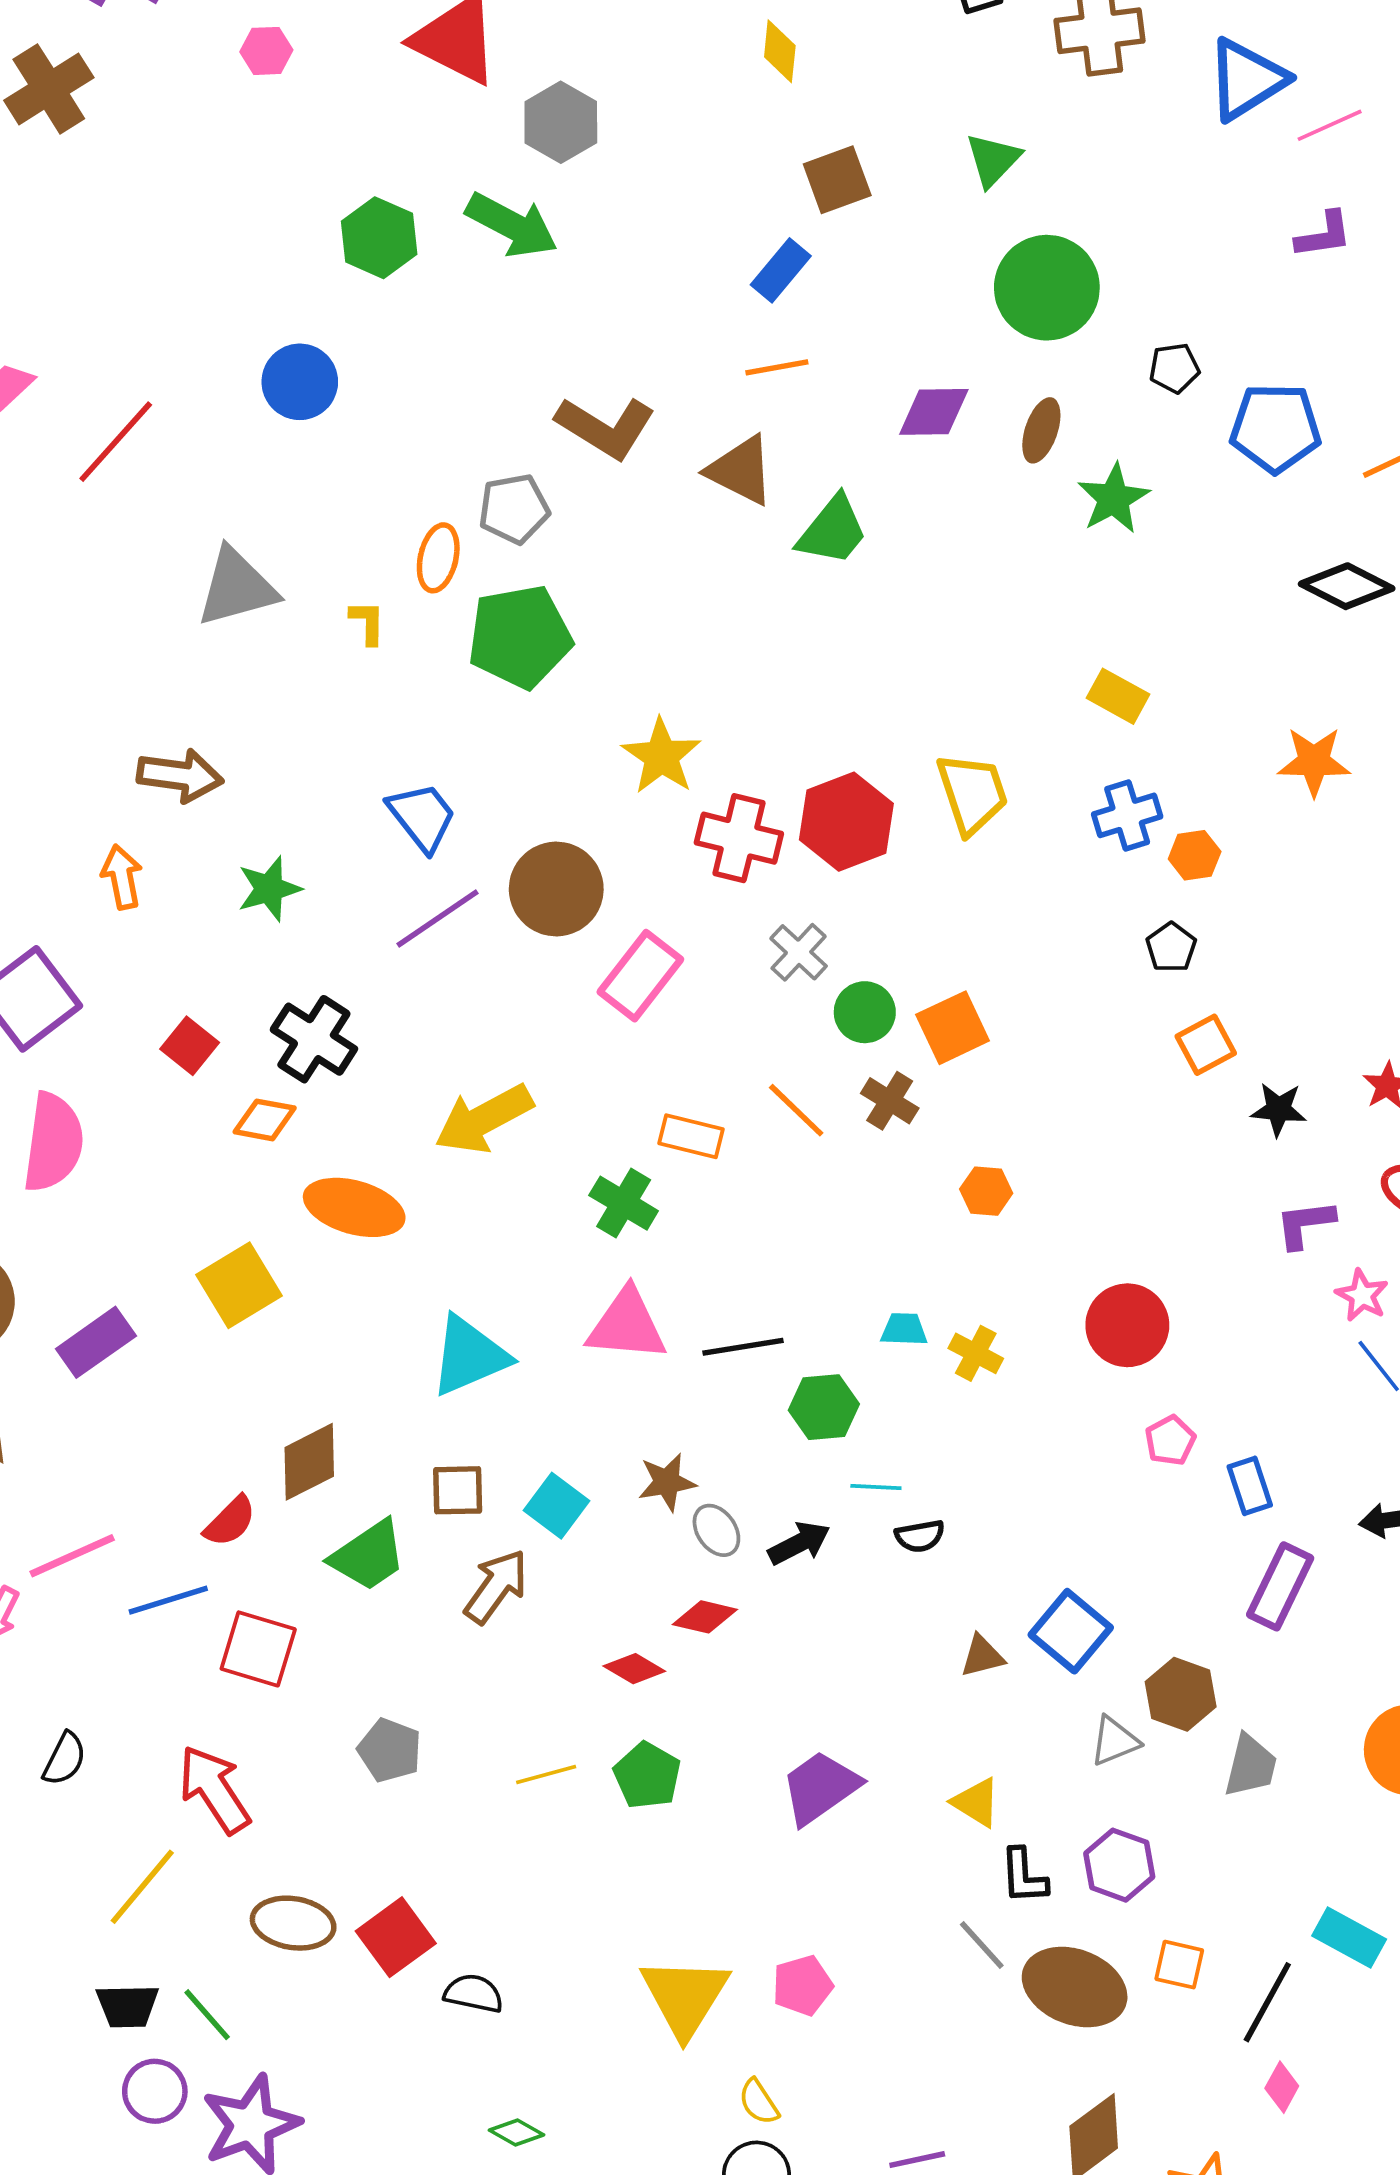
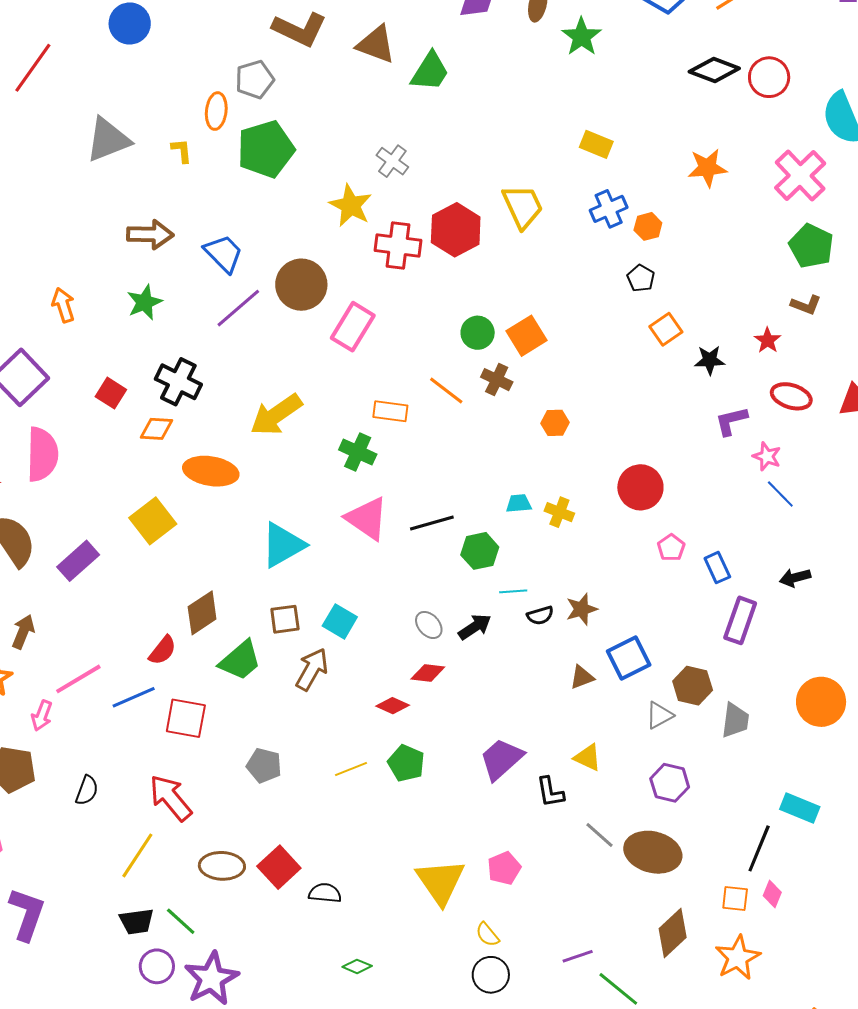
brown arrow: (180, 776) -> (150, 234), moved
gray cross: (799, 952) -> (392, 161), moved
pink triangle: (627, 1325) -> (367, 518), turned 36
brown star: (667, 1482) -> (582, 609), moved
blue square: (1071, 1631) -> (629, 658), turned 30
black L-shape: (1024, 1876) -> (550, 792), moved
orange square: (1179, 1965) -> (735, 898), moved

